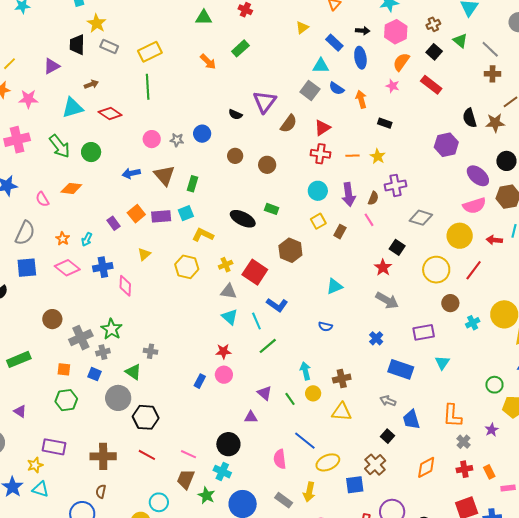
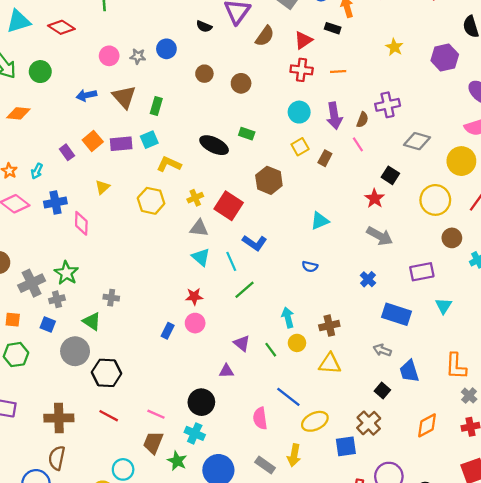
black rectangle: (385, 123) -> (333, 28), moved
yellow star: (378, 156) -> (394, 47), moved
brown semicircle: (101, 491) -> (57, 458), size x1.5

